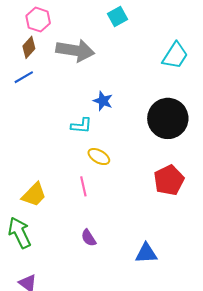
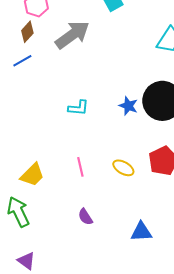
gray arrow: (75, 50) -> (72, 35), turned -45
blue star: (103, 101) -> (128, 106), moved
yellow ellipse: (99, 157) -> (123, 168), moved

